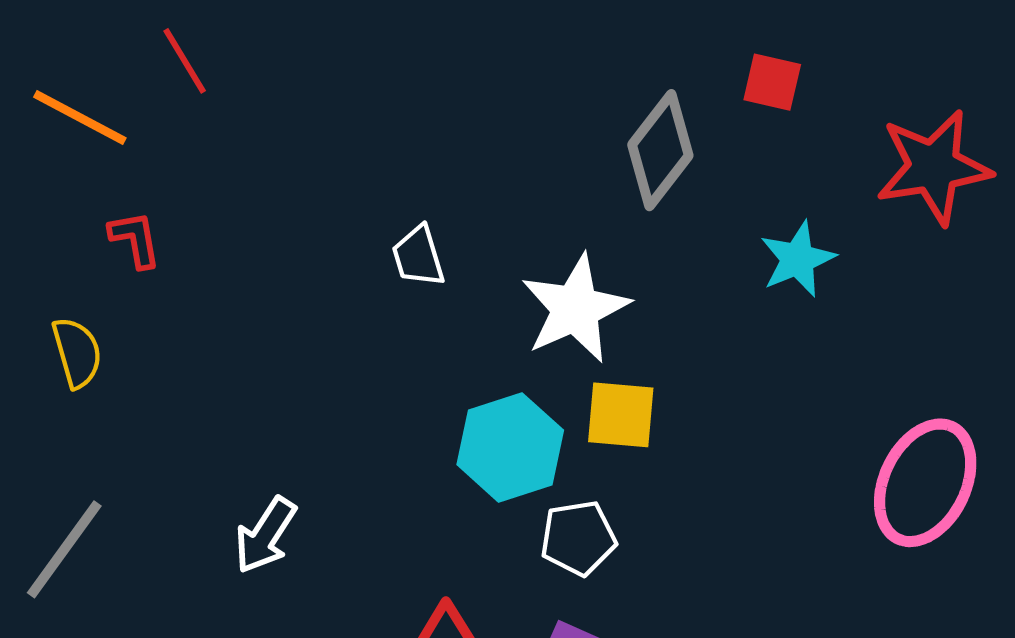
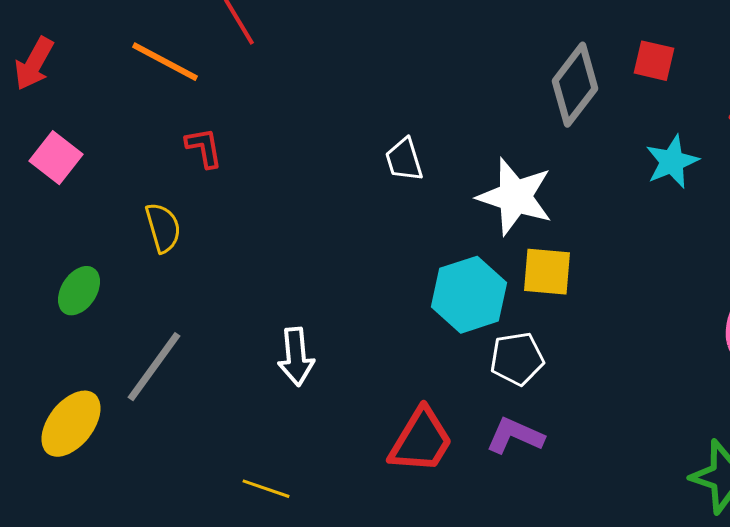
red square: (772, 82) -> (654, 61), moved
white star: (575, 309) -> (515, 197), turned -30
white arrow: (265, 535) -> (296, 357), turned -38

